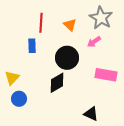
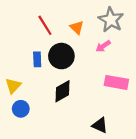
red line: (41, 23) -> (45, 25), turned -36
blue rectangle: (32, 46) -> (37, 59), moved
black circle: (67, 58) -> (61, 56), moved

